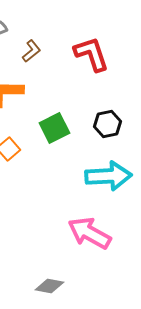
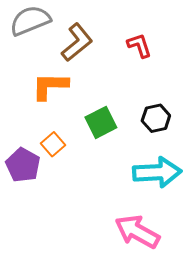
brown L-shape: (31, 51) -> (77, 42), size x1.6
red L-shape: (91, 54) -> (139, 46), size x0.7

